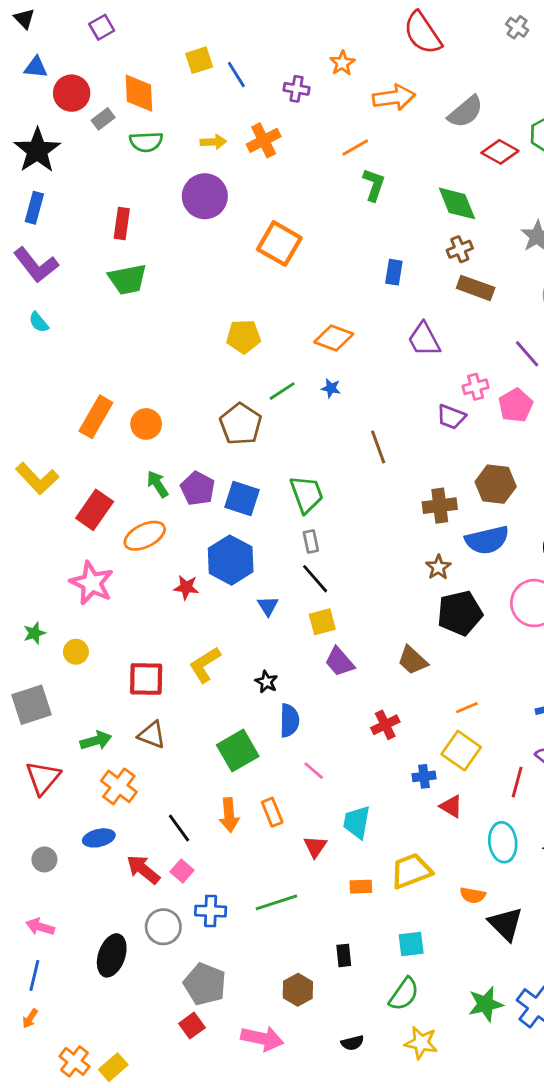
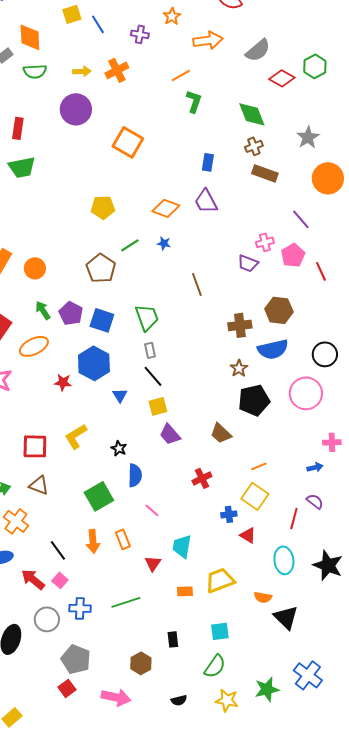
purple trapezoid: (424, 339) -> (206, 201), moved
green star: (486, 1004) -> (267, 689), moved

